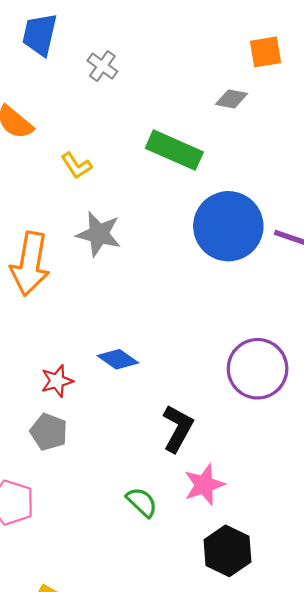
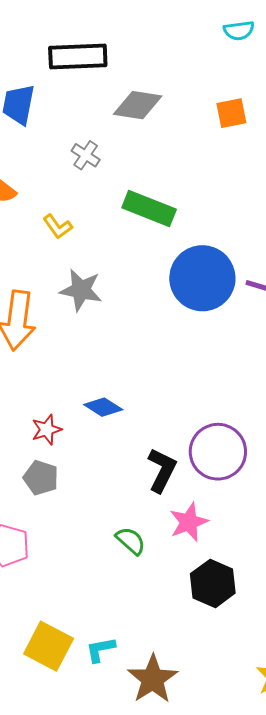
gray cross: (102, 66) -> (86, 155), moved
gray diamond: (231, 99) -> (138, 105), moved, size x1.6
purple circle: (258, 369) -> (218, 452), moved

